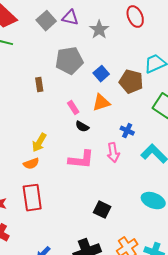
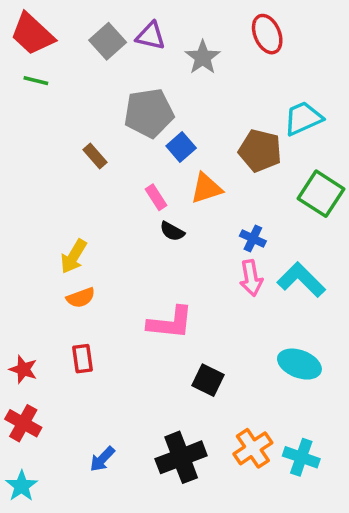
blue square: (101, 74) -> (181, 147), moved
brown rectangle: (39, 85) -> (95, 156), turned -32
yellow arrow: (39, 143) -> (74, 256), moved
pink arrow: (113, 153) -> (251, 278), moved
pink L-shape: (81, 160) -> (170, 323), moved
red rectangle: (32, 198) -> (82, 359), size x0.6

